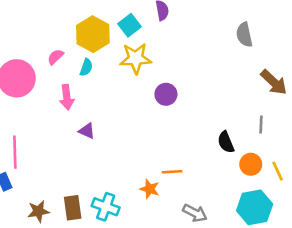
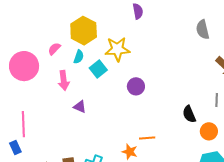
cyan square: (130, 25) -> (98, 69), moved
purple circle: (166, 94) -> (136, 86), moved

